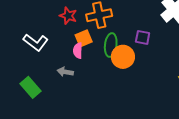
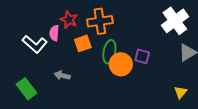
purple square: (143, 37) -> (142, 56), moved
pink semicircle: (78, 51) -> (54, 33), moved

